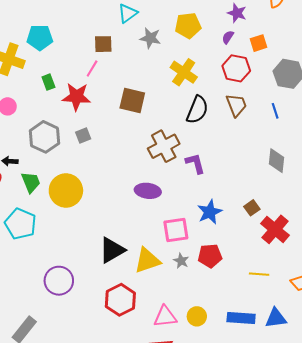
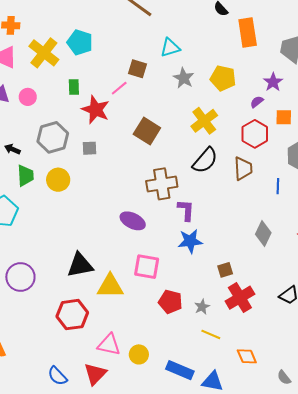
yellow circle: (66, 191) -> (58, 180), moved, size x0.7
blue star: (210, 212) -> (190, 241), moved
gray star: (181, 261) -> (202, 307), moved

